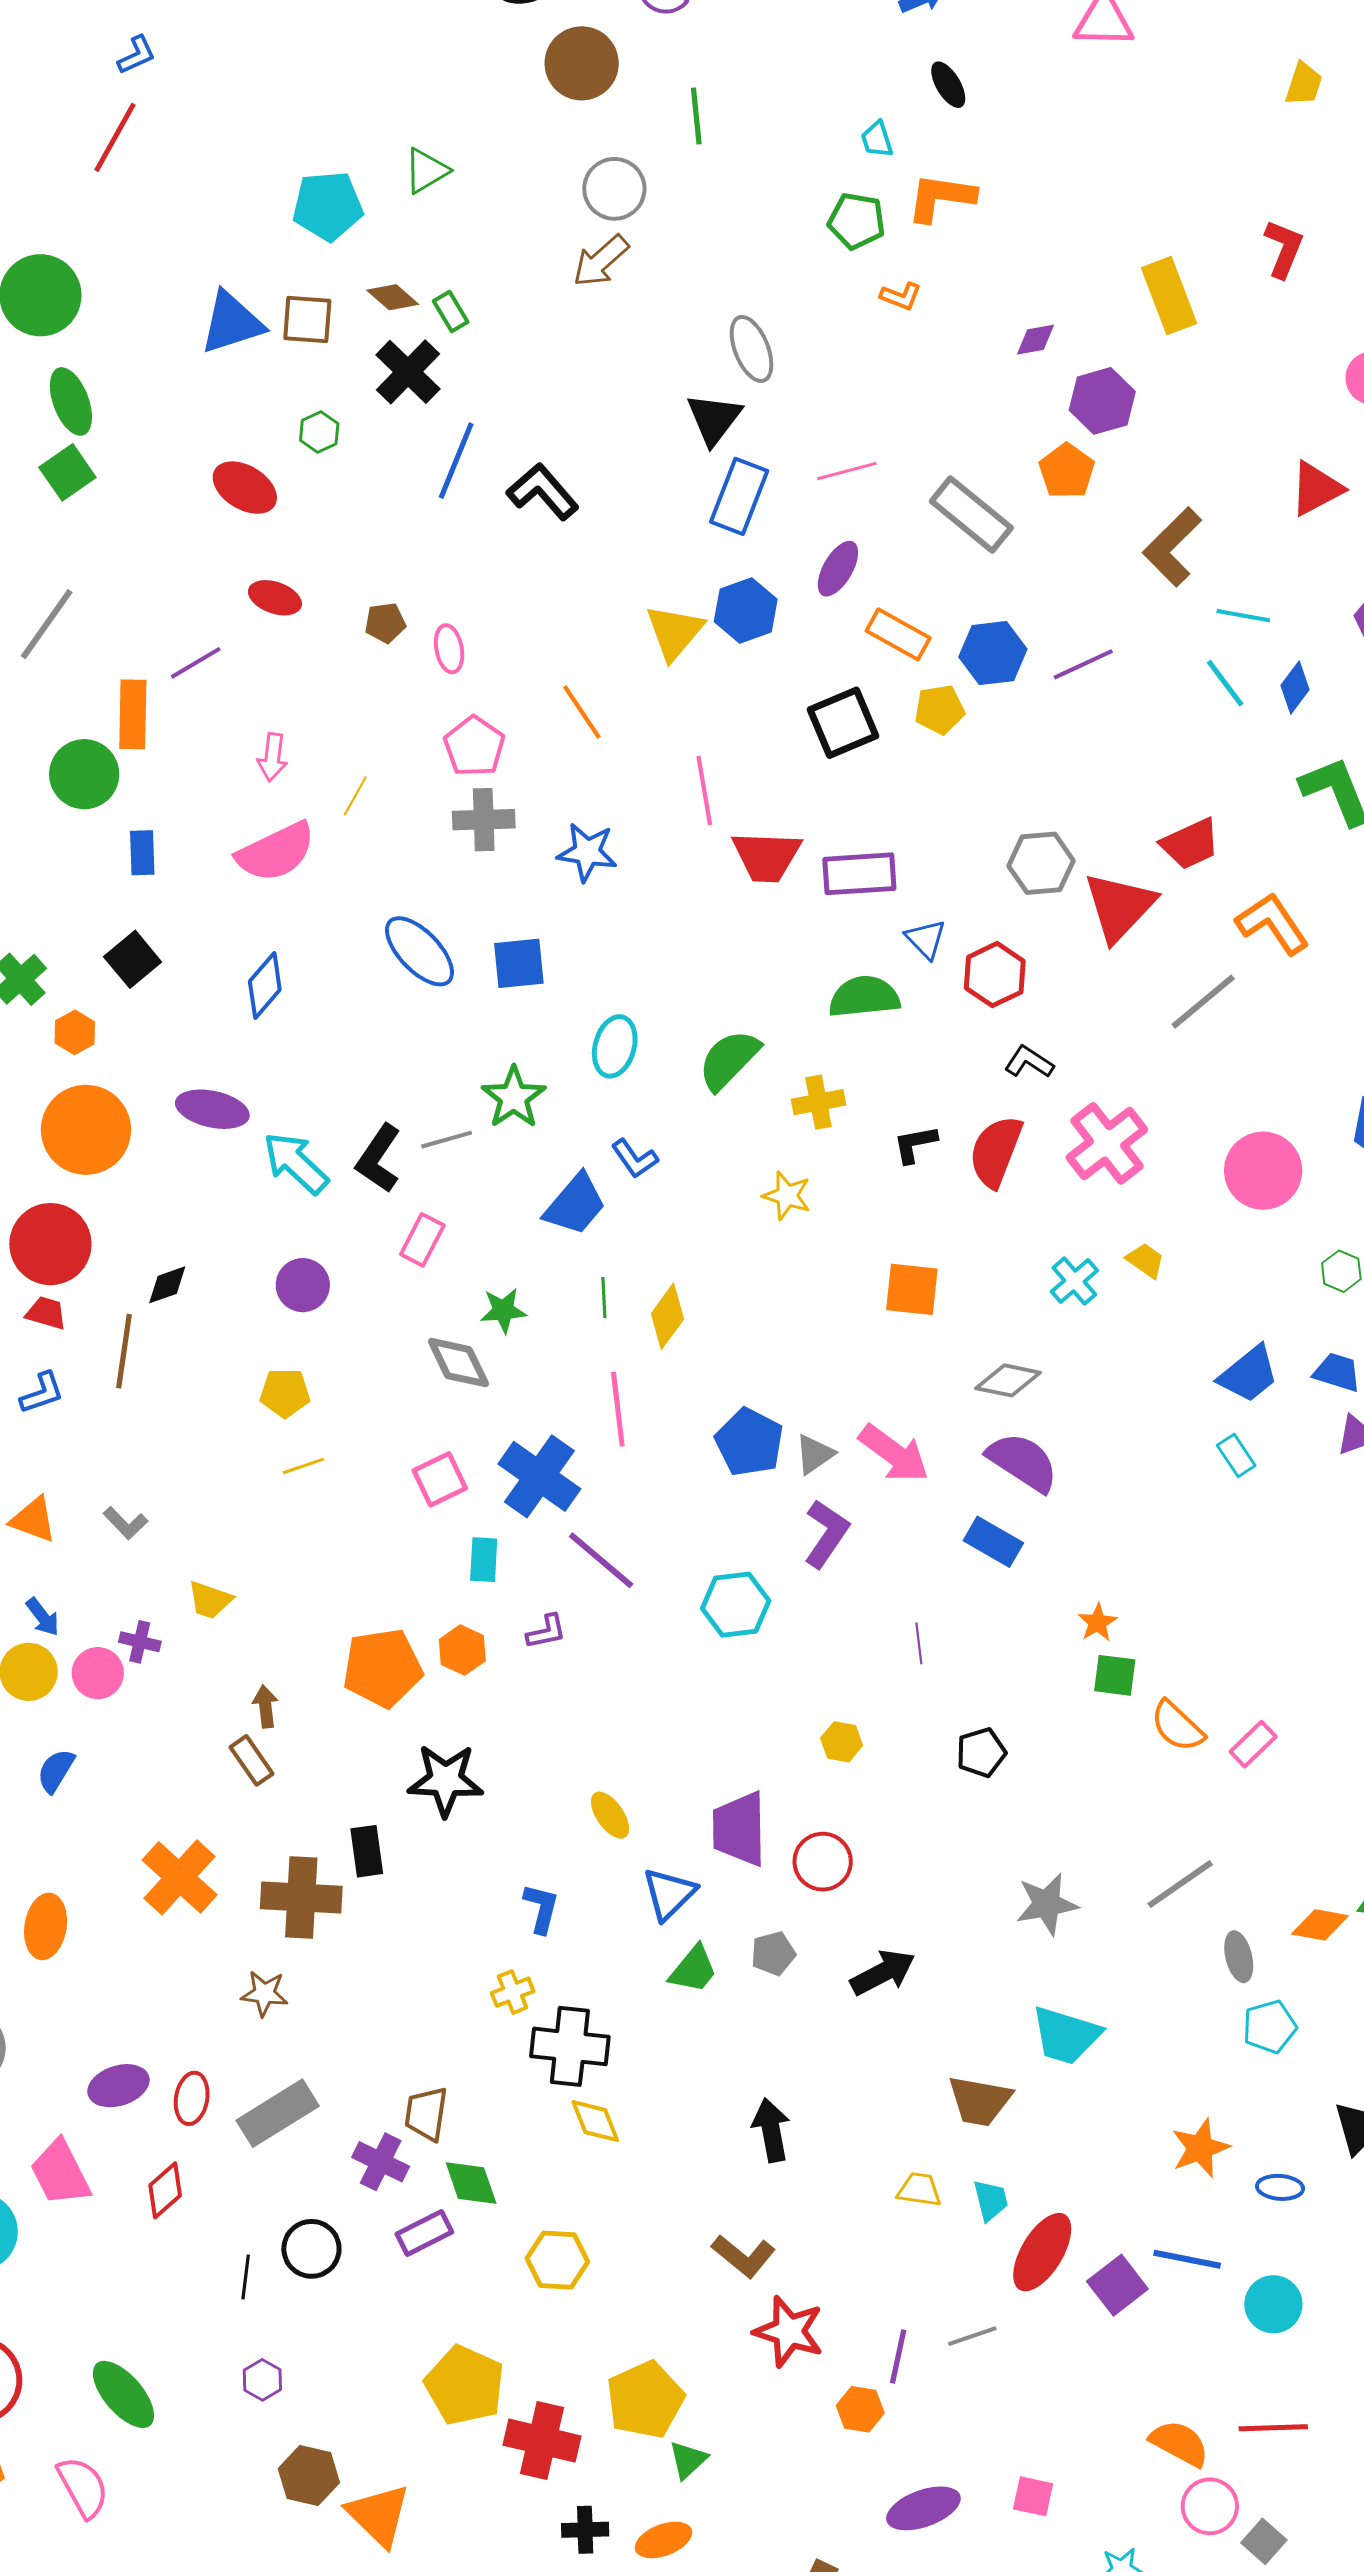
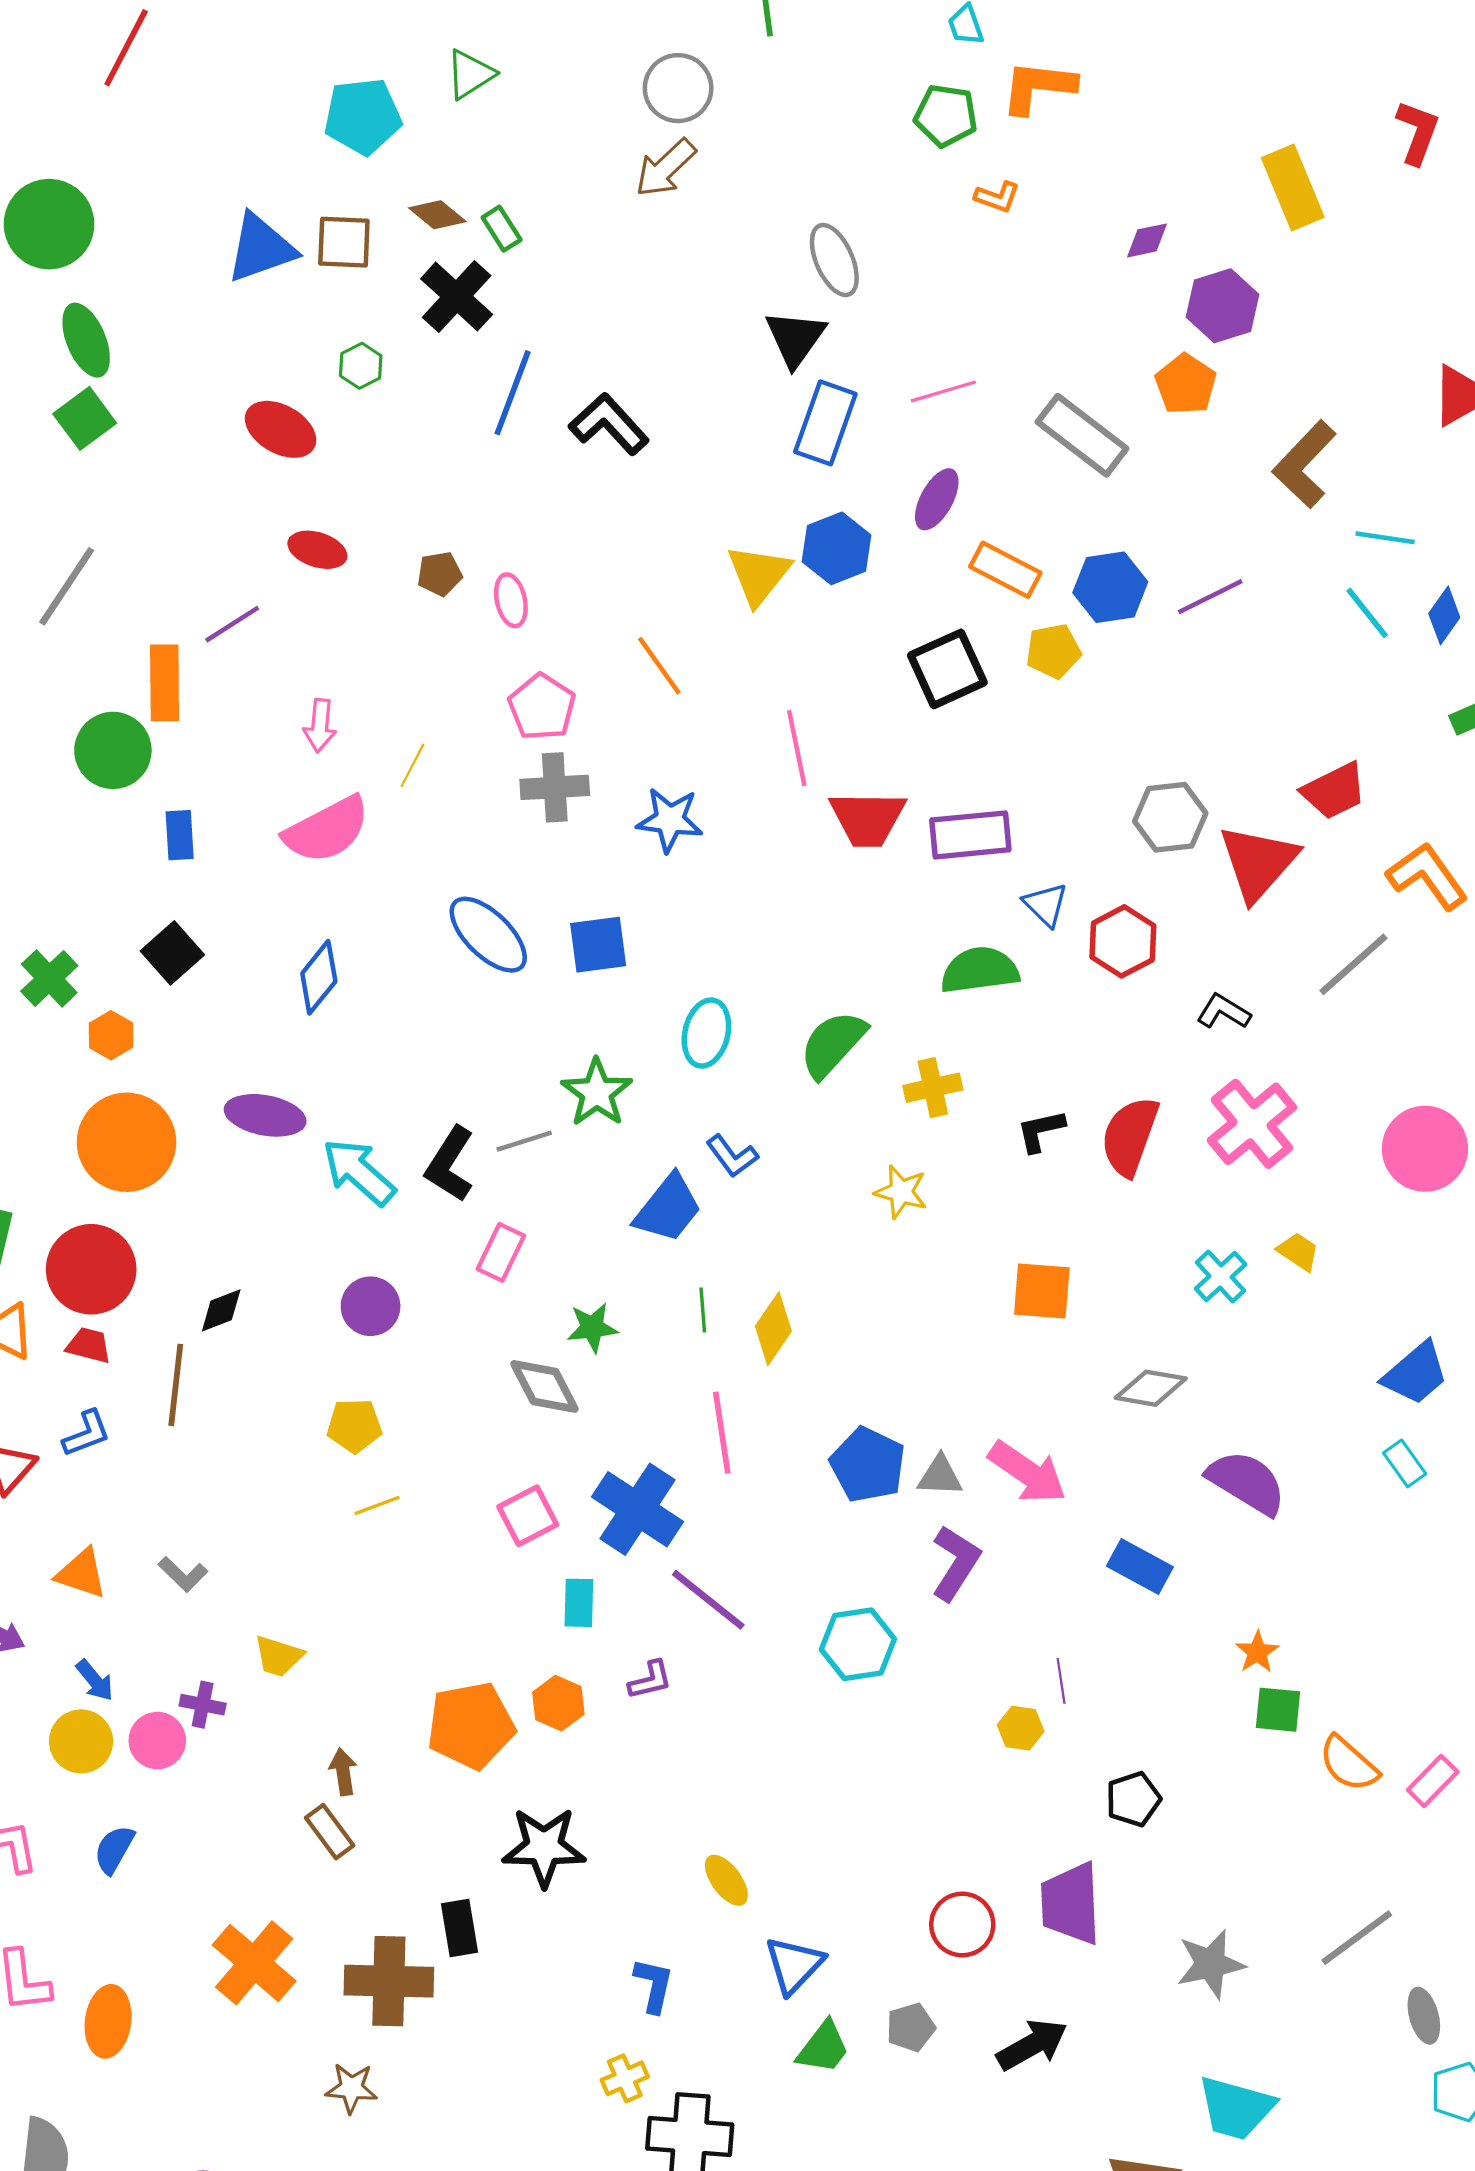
black L-shape: (1029, 1062) -> (1224, 1012), moved
gray triangle: (815, 1454) -> (940, 1476), turned 39
purple semicircle: (1023, 1462) -> (1247, 1482), moved
yellow hexagon: (842, 1742) -> (1021, 1728), moved
purple trapezoid: (739, 1829) -> (1071, 1904), moved

